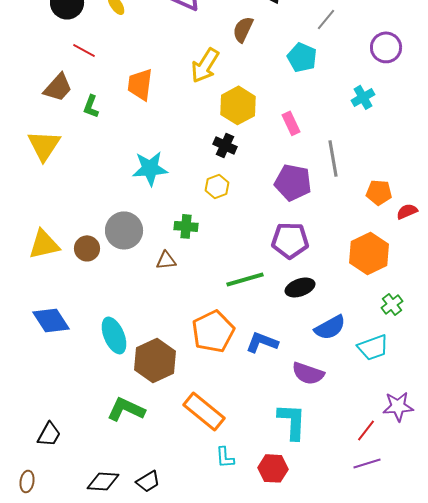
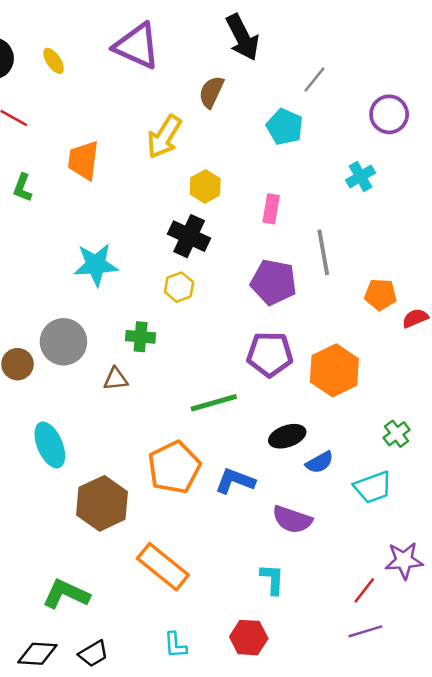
yellow hexagon: (238, 105) -> (205, 186), size x0.7
pink rectangle: (291, 123) -> (271, 209), turned 35
black cross: (225, 145) -> (189, 236), size x1.4
orange hexagon: (369, 253) -> (334, 370), moved
black ellipse: (300, 287) -> (287, 436), moved
blue semicircle: (330, 327) -> (320, 462), size x0.7
cyan ellipse: (114, 335) -> (50, 445), moved
green L-shape: (126, 409) -> (66, 594), moved
cyan L-shape: (292, 421) -> (272, 579), size x0.7
cyan L-shape: (225, 457) -> (175, 645), moved

